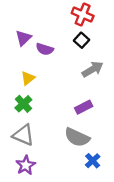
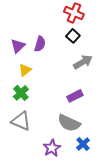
purple triangle: (23, 38) -> (18, 46), moved
purple semicircle: (45, 49) -> (40, 44), turned -91
purple star: (26, 165) -> (52, 148), moved

